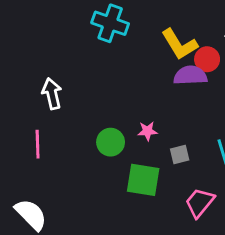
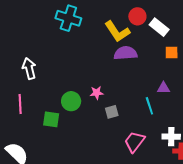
red circle: (207, 59) -> (137, 16), moved
gray square: (180, 155) -> (112, 112), moved
green square: (143, 180) -> (51, 119), moved, size x0.7

